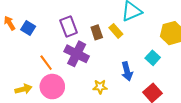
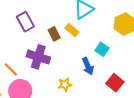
purple rectangle: (69, 27) -> (25, 22), moved
cyan square: (153, 58) -> (102, 49), moved

